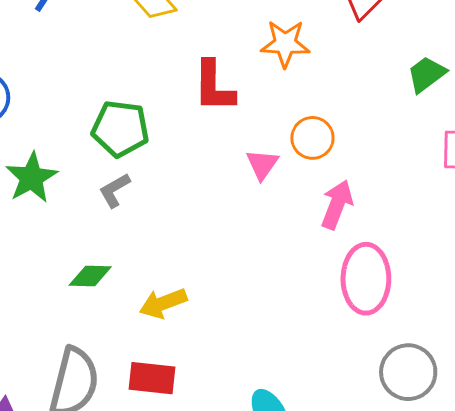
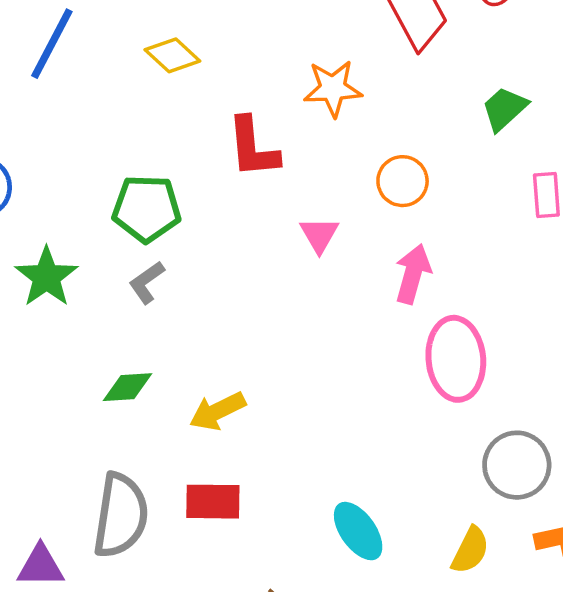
orange circle: (312, 138) -> (403, 181), moved

